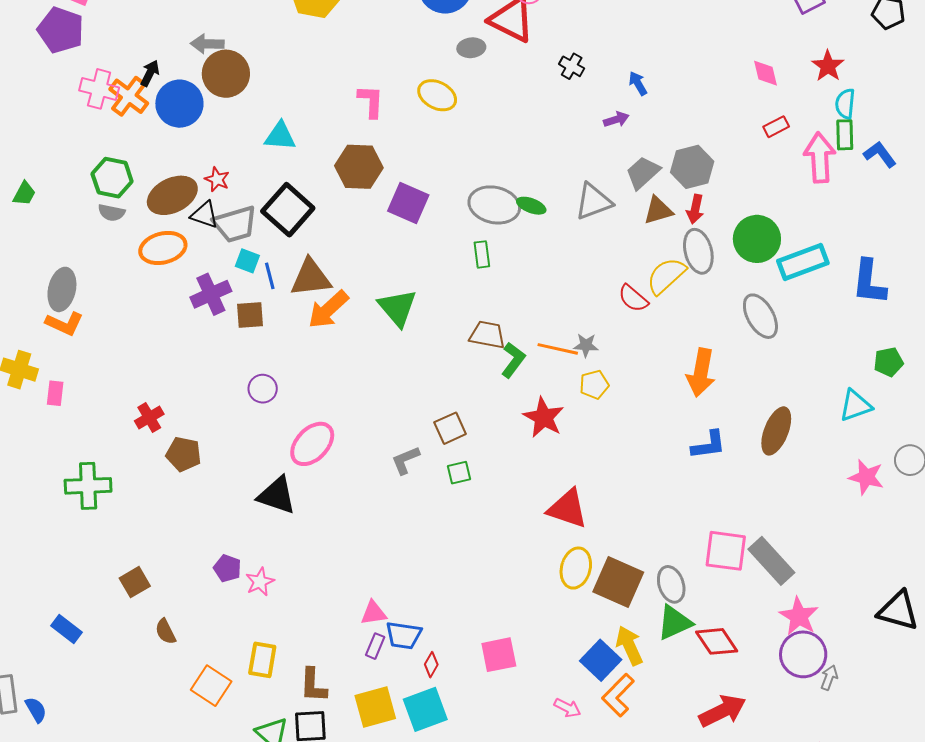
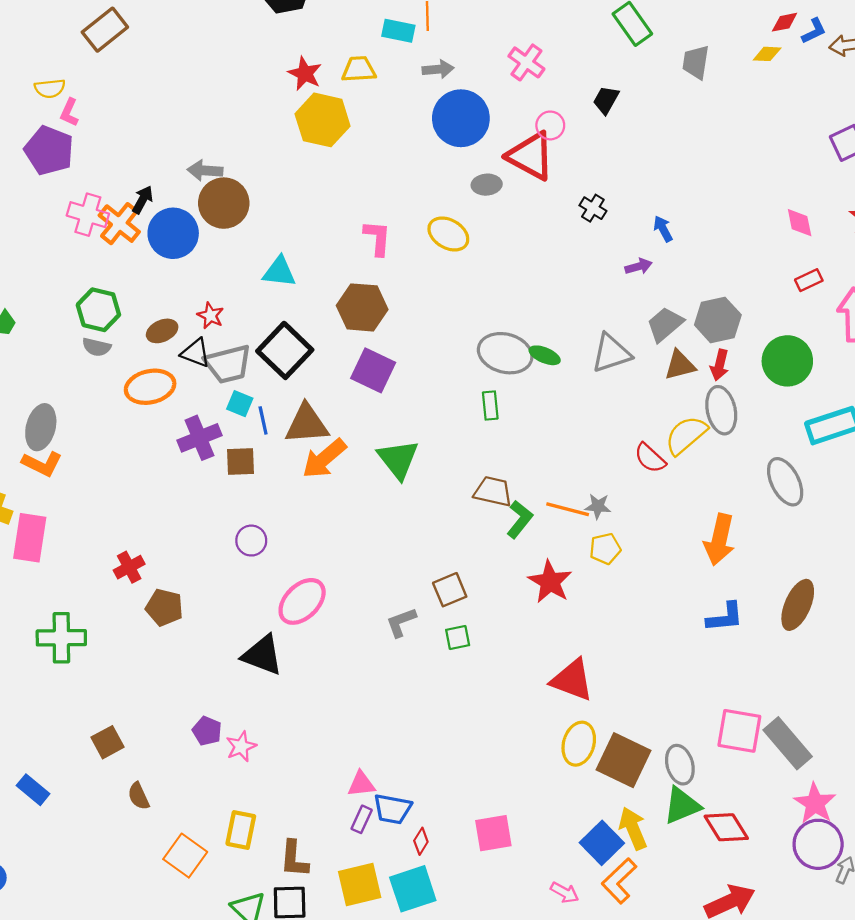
brown ellipse: (172, 195) -> (162, 331), size x0.6
purple square: (408, 203) -> (373, 370), moved
green circle: (757, 239) -> (787, 361), moved
pink rectangle: (55, 393) -> (30, 538), size x1.8

